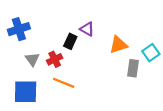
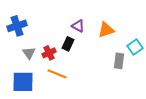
black rectangle: (70, 41) -> (68, 44), moved
orange triangle: (118, 45) -> (106, 30), moved

